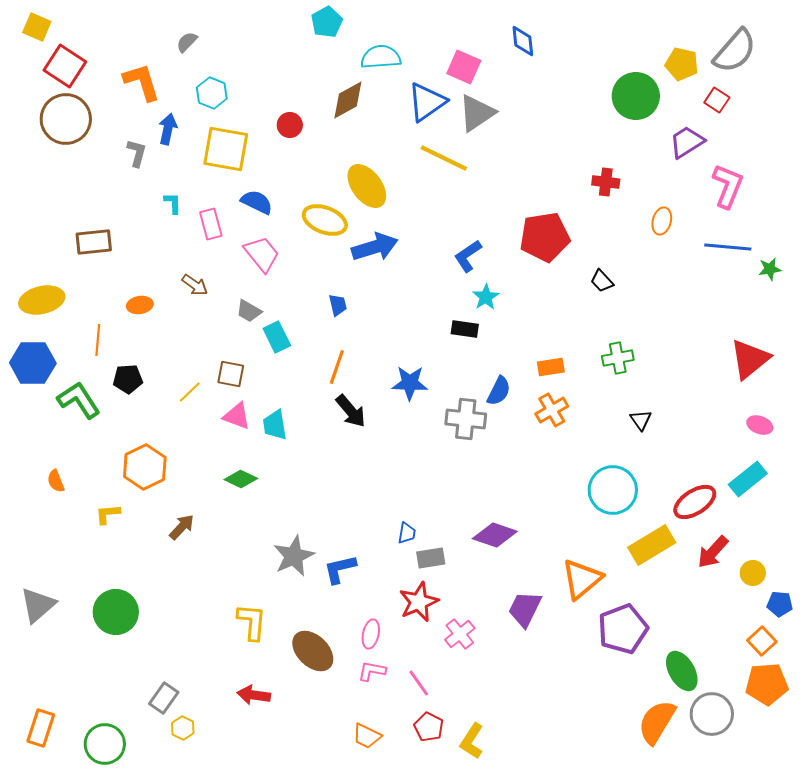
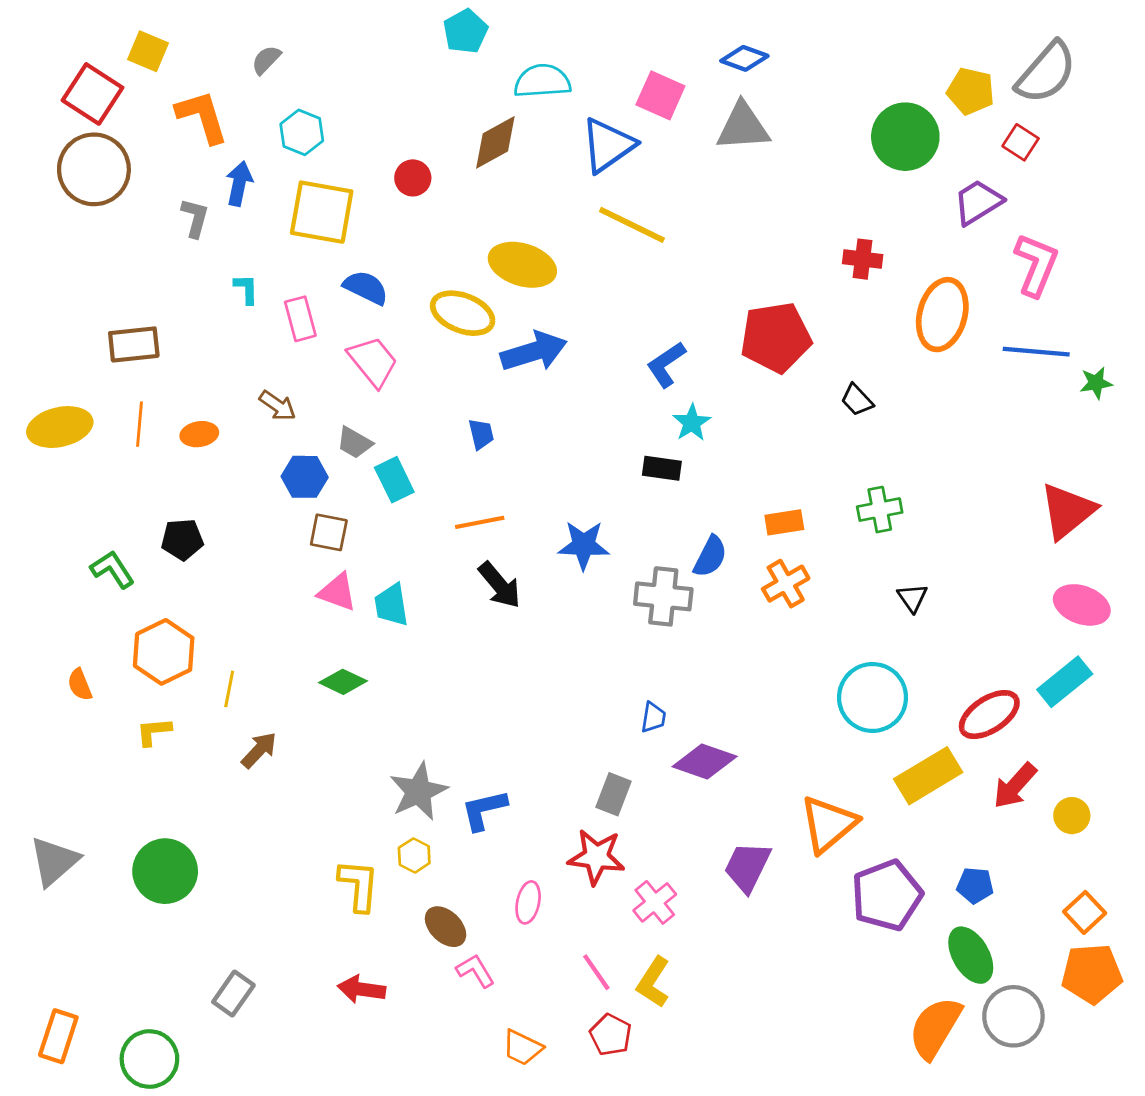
yellow square: (37, 27) -> (148, 51), moved
blue diamond: (523, 41) -> (744, 58), turned -64
gray triangle: (477, 113) -> (743, 127), moved, turned 30
yellow ellipse: (367, 186) -> (522, 265), turned -36
orange ellipse: (662, 221) -> (942, 315), size x1.8
orange line: (98, 340) -> (139, 424), moved
blue hexagon: (33, 363) -> (305, 477), moved, size x0.7
orange line: (337, 367) -> (480, 522), turned 60
yellow line: (190, 392) -> (229, 689), moved, turned -35
green L-shape: (79, 400) -> (112, 569), size x0.7
pink ellipse: (760, 425) -> (1082, 605), size x1.5
orange hexagon: (145, 467) -> (164, 652), moved
blue trapezoid: (407, 533) -> (653, 717), moved
gray rectangle: (431, 558) -> (613, 794), turned -60
red star: (419, 602) -> (596, 857), turned 30
blue pentagon: (780, 604) -> (975, 885), moved
brown ellipse: (313, 651) -> (446, 927), size x0.7
pink L-shape: (372, 671) -> (475, 971), moved, turned 48
yellow hexagon: (183, 728) -> (414, 855), moved
yellow L-shape: (472, 741) -> (653, 982), moved

